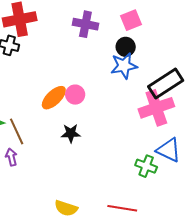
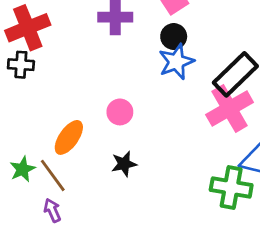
orange ellipse: (54, 98) -> (69, 137), moved
green cross: (146, 166) -> (231, 188), size x1.4

